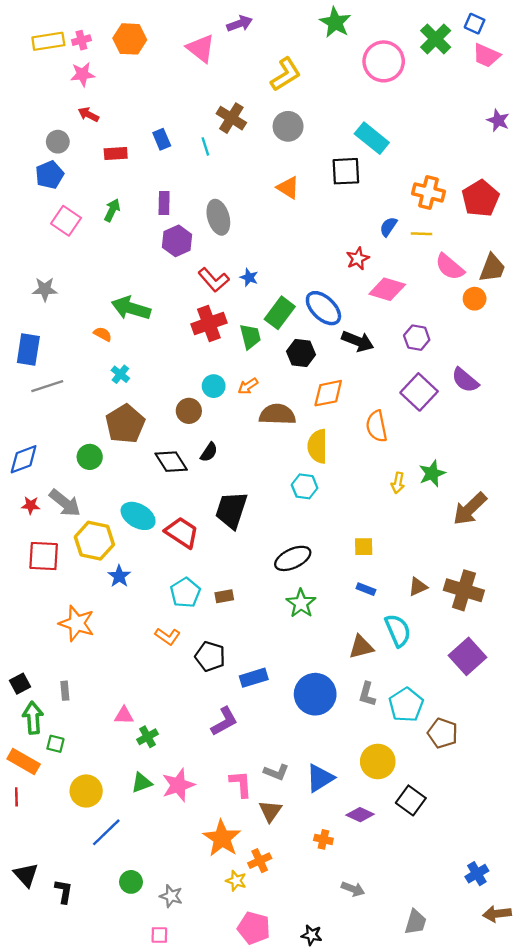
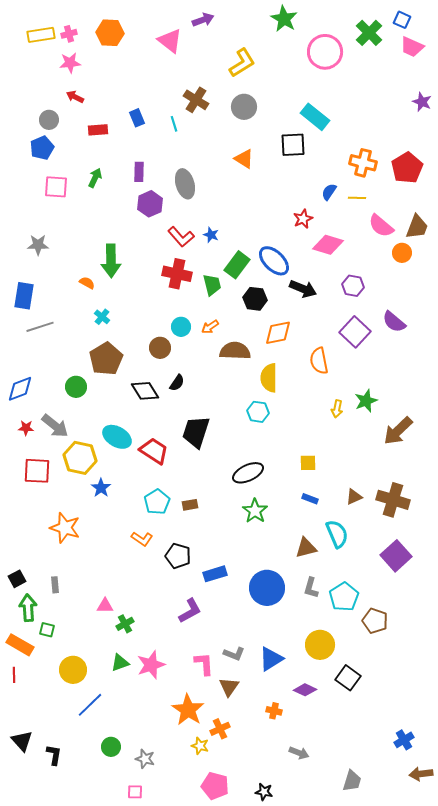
pink square: (66, 221) -> (56, 187), turned -30
green arrow: (131, 308) -> (111, 261), turned -108
red cross: (209, 323) -> (177, 274), turned 32

